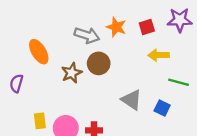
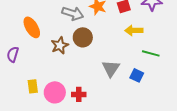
gray triangle: (132, 100) -> (111, 68), turned 30

